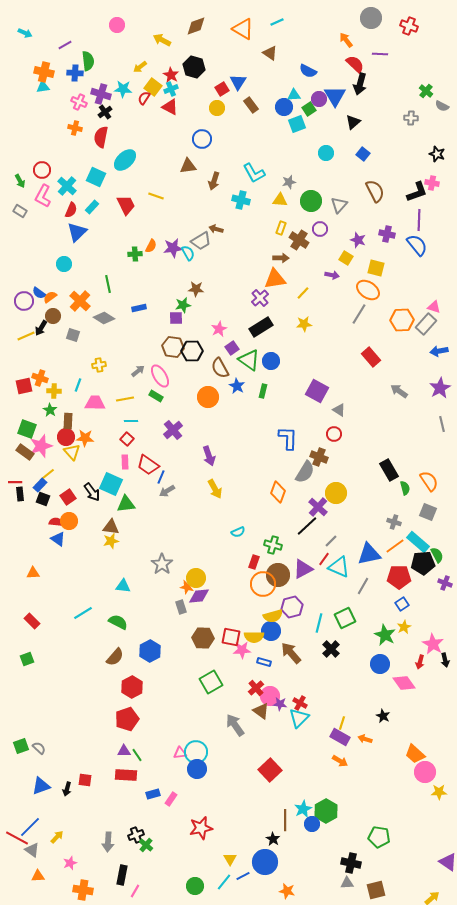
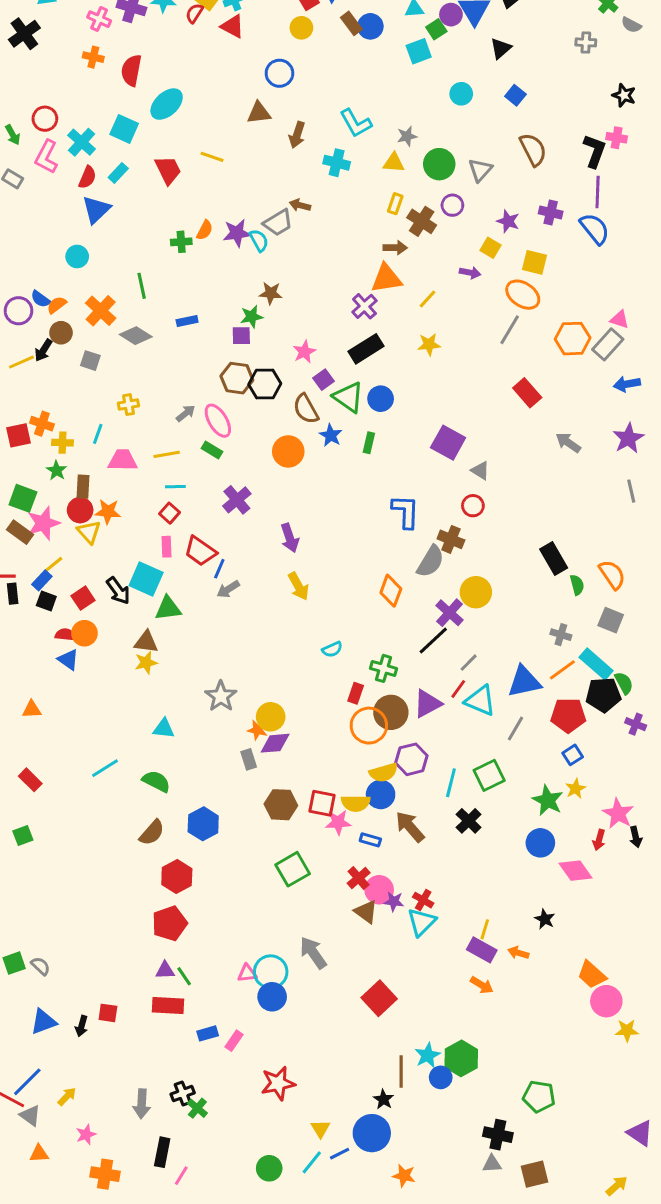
blue circle: (284, 107) -> (370, 26), moved
black cross: (105, 112) -> (24, 34), moved, size x1.5
black L-shape: (417, 192) -> (595, 151), turned -50
gray arrow: (235, 725) -> (313, 953), moved

